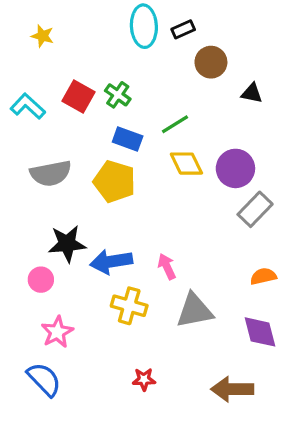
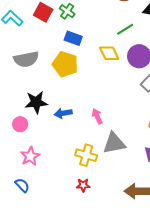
green line: (175, 124) -> (125, 29), moved
blue arrow: (111, 262) -> (63, 113), size x0.7
yellow cross: (129, 306) -> (86, 155), moved
blue semicircle: (44, 379) -> (22, 185), size x0.7

